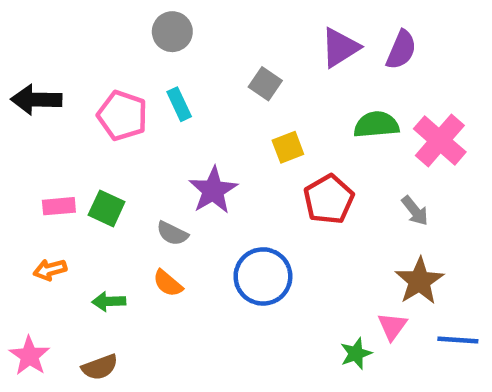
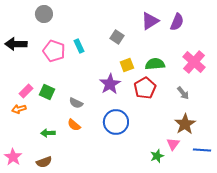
gray circle: (172, 32) -> (44, 14), moved
green semicircle: (376, 125) -> (155, 64), moved
purple star: (213, 190) -> (110, 84), moved
pink rectangle: (59, 206) -> (26, 91), turned -40
orange arrow: (50, 270) -> (19, 109), moved

